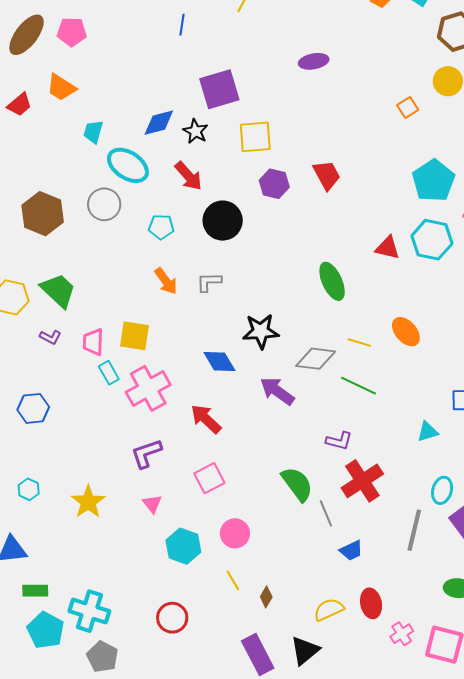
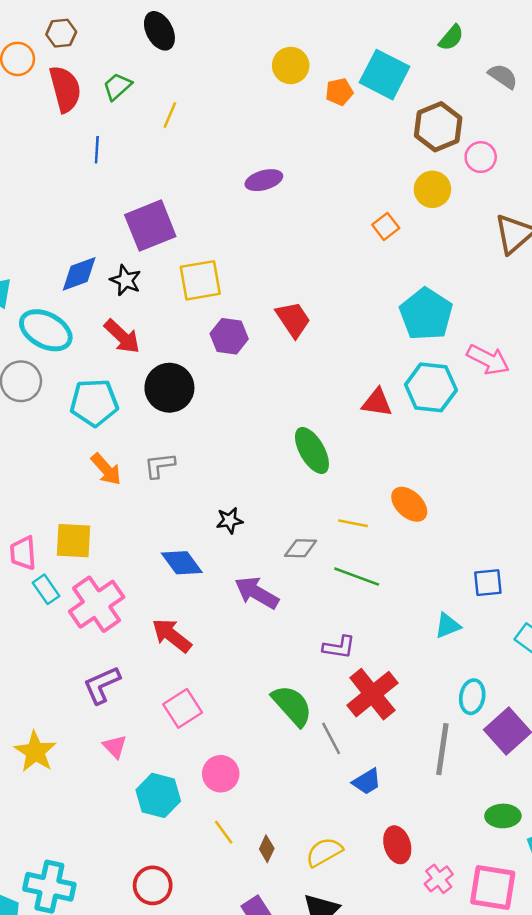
cyan pentagon: (161, 227) -> (94, 403), size x1.5
black star: (261, 331) -> (229, 521), size x0.6
gray diamond: (316, 359) -> (301, 548), size x0.7
yellow semicircle: (329, 610) -> (324, 852), moved

